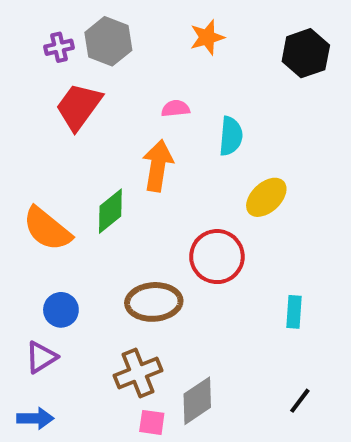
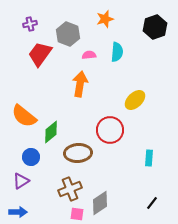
gray hexagon: (108, 41) -> (68, 34), moved
cyan semicircle: (231, 136) -> (117, 52), moved
green diamond: (110, 211) -> (51, 132), moved

